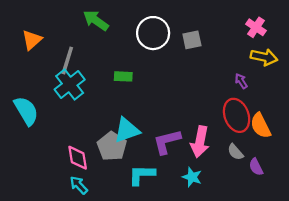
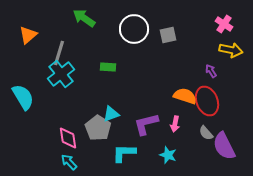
orange semicircle: (261, 126) -> (185, 96), moved, turned 135
cyan triangle: (127, 130) -> (111, 114), size x0.7
pink arrow: (200, 142) -> (175, 124), size x0.6
purple semicircle: (256, 167) -> (224, 146), size x1.8

